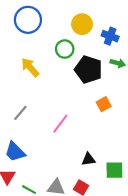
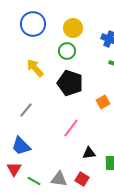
yellow circle: (82, 24) -> (73, 28), moved
black pentagon: (88, 70) -> (70, 83), moved
pink line: (60, 124) -> (71, 128), moved

